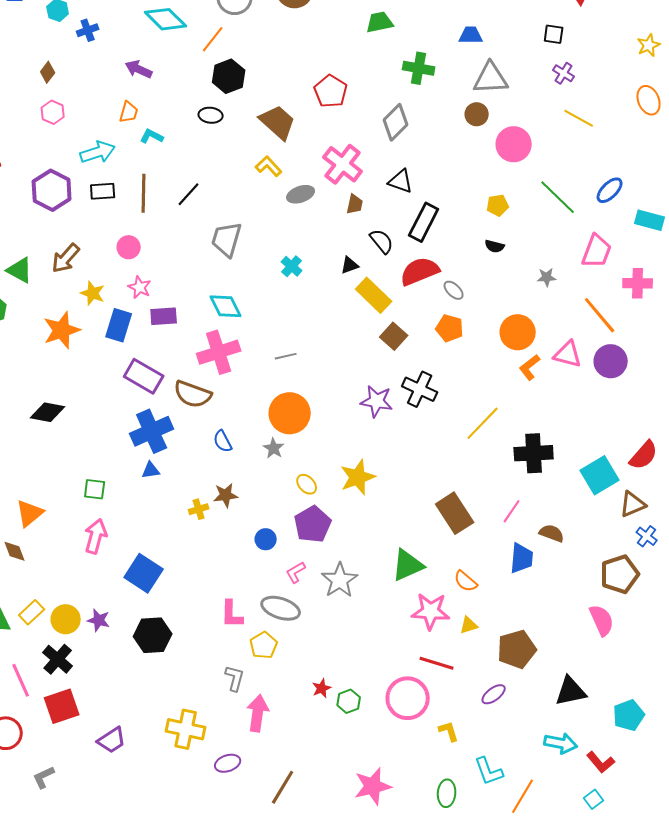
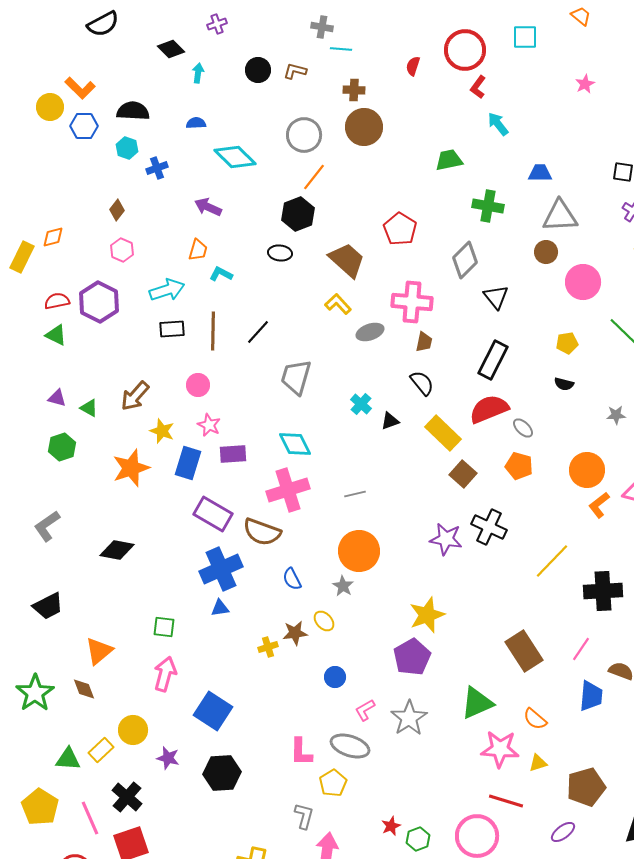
orange line: (213, 39) -> (314, 177), moved
pink cross: (343, 164) -> (412, 302), turned -33
black triangle: (401, 181) -> (496, 297), moved, turned 32
purple hexagon: (52, 190) -> (99, 302), moved
black semicircle: (382, 241) -> (422, 383), moved
black triangle: (350, 265) -> (390, 421), moved
green triangle: (20, 270) -> (89, 408), size x0.7
yellow ellipse: (307, 484) -> (324, 621), moved
purple pentagon: (313, 524) -> (412, 657), moved
yellow circle: (66, 619) -> (133, 730), moved

